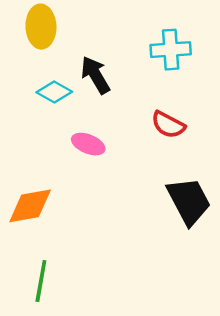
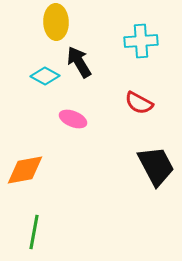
yellow ellipse: (41, 27) -> (56, 22), moved

